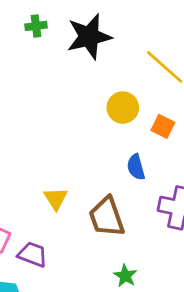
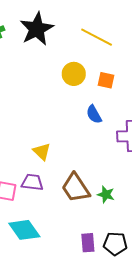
brown trapezoid: (107, 217) -> (76, 188), moved
purple trapezoid: (33, 254) -> (32, 182), moved

